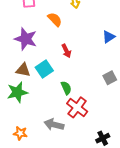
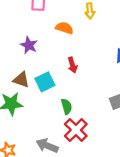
orange semicircle: (55, 19) -> (64, 28), turned -35
purple star: (26, 39) -> (29, 45), size x0.7

